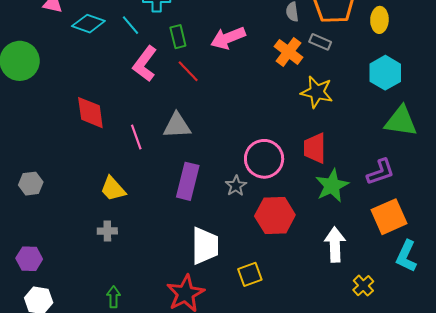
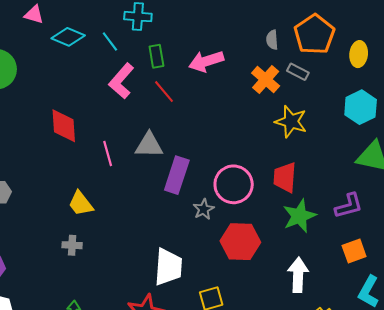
purple rectangle: (188, 181) -> (177, 175), moved
orange square: (389, 217) -> (354, 251), size x0.7

